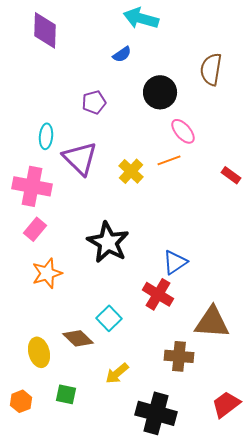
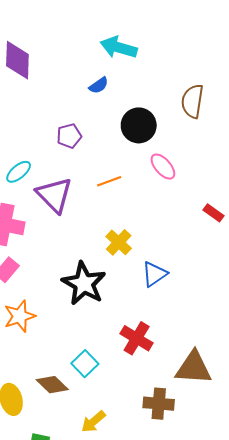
cyan ellipse: (46, 136) -> (19, 172), turned 45
orange line: (169, 160) -> (109, 181), moved
yellow cross: (131, 171) -> (119, 242), moved
blue triangle: (175, 262) -> (154, 274), moved

